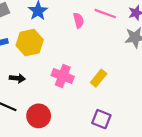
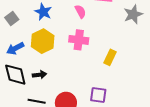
pink cross: (63, 76) -> (79, 40), moved
purple square: (101, 119) -> (98, 95), moved

